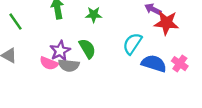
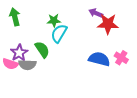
green star: (94, 15) -> (54, 20), moved
cyan semicircle: (132, 44) -> (59, 33), moved

